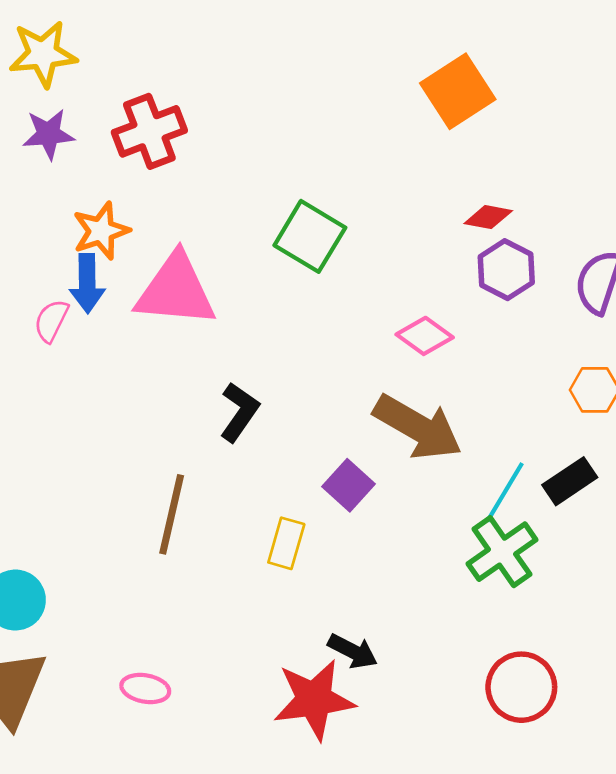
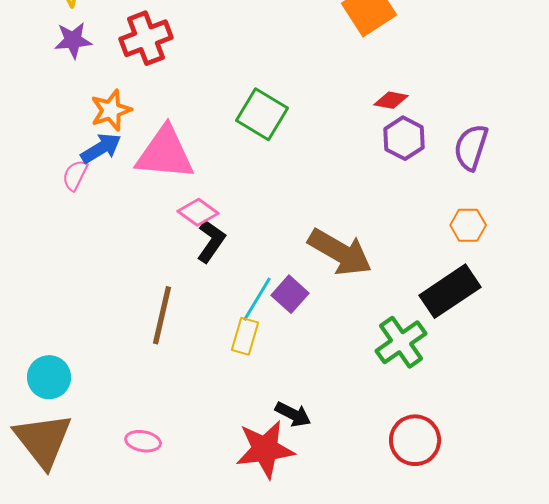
blue arrow: (87, 283) -> (101, 148), turned -120
pink diamond: (425, 336) -> (198, 212), moved
black rectangle: (570, 481) -> (450, 291), size x1.5
cyan line: (505, 492) -> (257, 299), moved

